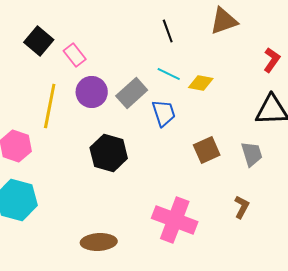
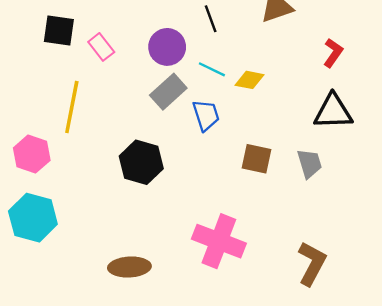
black square: (39, 41) -> (59, 30), turned -32
purple circle: (92, 92) -> (167, 47), moved
brown square: (207, 150) -> (257, 159), turned 36
brown L-shape: (242, 207) -> (312, 263), moved, size x1.6

